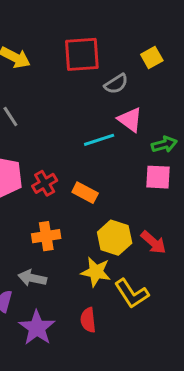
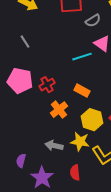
orange rectangle: (85, 193) -> (82, 91), moved
orange cross: (46, 236) -> (59, 110), moved, turned -30
gray arrow: (32, 278) -> (54, 146), moved

